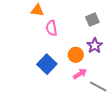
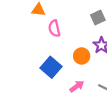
pink arrow: (80, 74) -> (77, 86), moved

